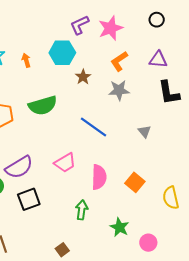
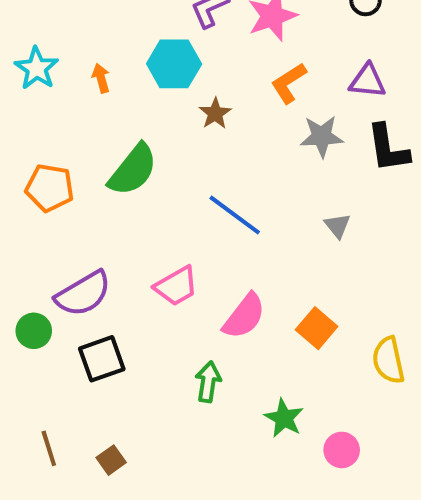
gray star: (119, 90) -> (322, 136), moved
green semicircle: (43, 105) -> (133, 170), turned -36
pink semicircle: (99, 177) -> (244, 316), turned 35
brown square: (62, 250) -> (111, 460), moved

